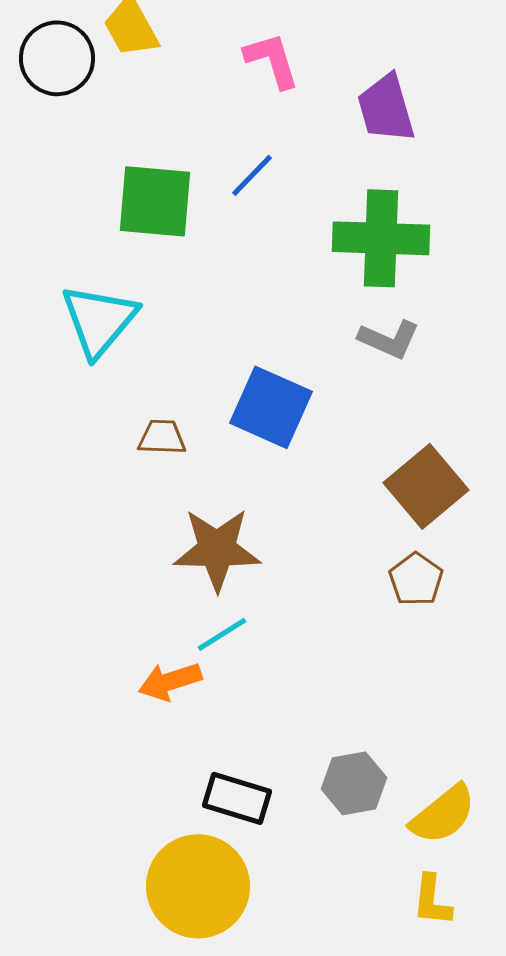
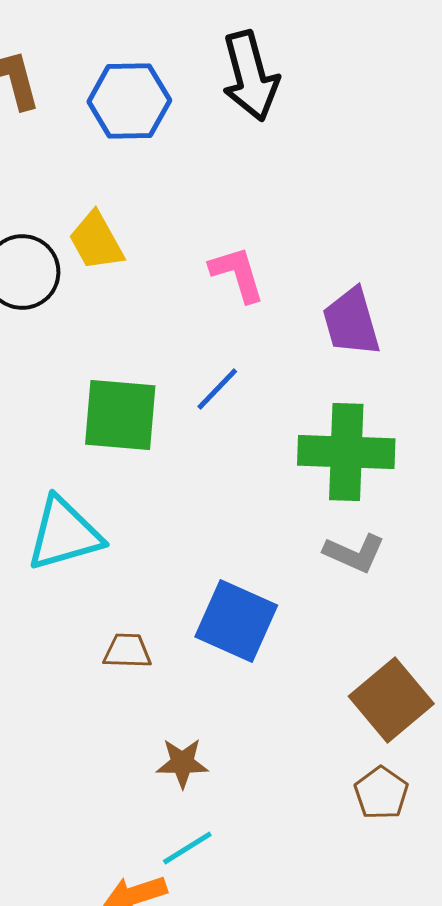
cyan triangle: (99, 320) -> (64, 534), turned 34
brown star: (217, 549) -> (182, 763), size x0.6

